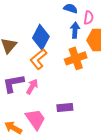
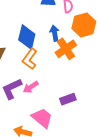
blue arrow: (75, 30) -> (55, 33), moved
pink arrow: (32, 87) -> (31, 87), turned -140

